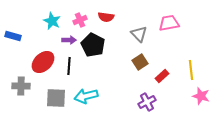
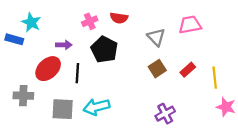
cyan star: (52, 21) -> (31, 22), moved
purple arrow: (69, 40) -> (64, 45), moved
red rectangle: (162, 76) -> (188, 70), moved

